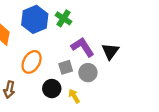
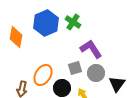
black triangle: (110, 51) -> (117, 84), moved
orange ellipse: (32, 62) -> (43, 75), moved

